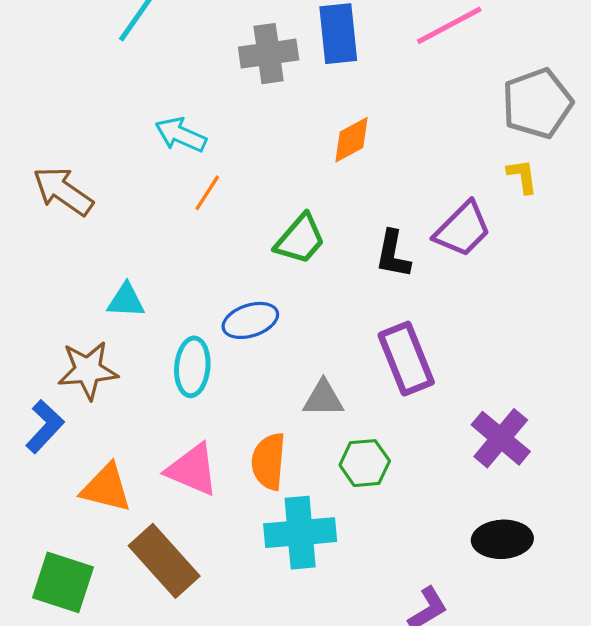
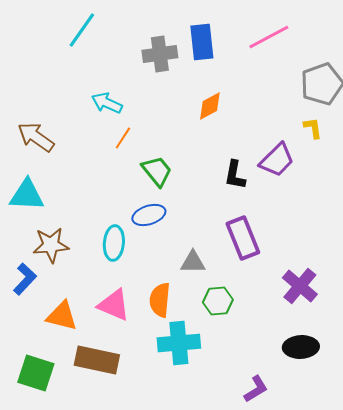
green trapezoid: (300, 239) -> (157, 171), moved, turned -80
cyan triangle: (126, 301) -> (27, 195), moved, size x1.5
brown rectangle: (164, 561) -> (97, 360), turned -36

